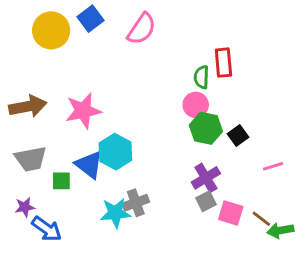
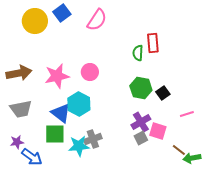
pink circle: (196, 105) -> (90, 72), moved
green square: (61, 181) -> (55, 134), moved, size x1.5
pink square: (231, 213) -> (158, 131), moved

